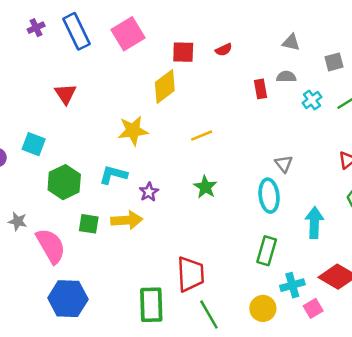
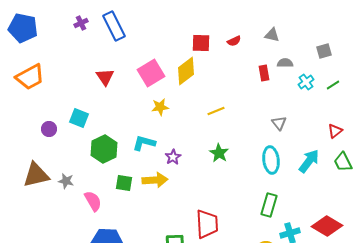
pink square: (128, 34) -> (151, 73), moved
gray triangle: (291, 42) -> (272, 35), moved
yellow star: (133, 131) -> (160, 107), size x0.7
gray triangle: (284, 164) -> (279, 123), moved
cyan arrow: (314, 223) -> (309, 161), moved, turned 35
pink semicircle: (51, 246) -> (93, 201), size x0.7

